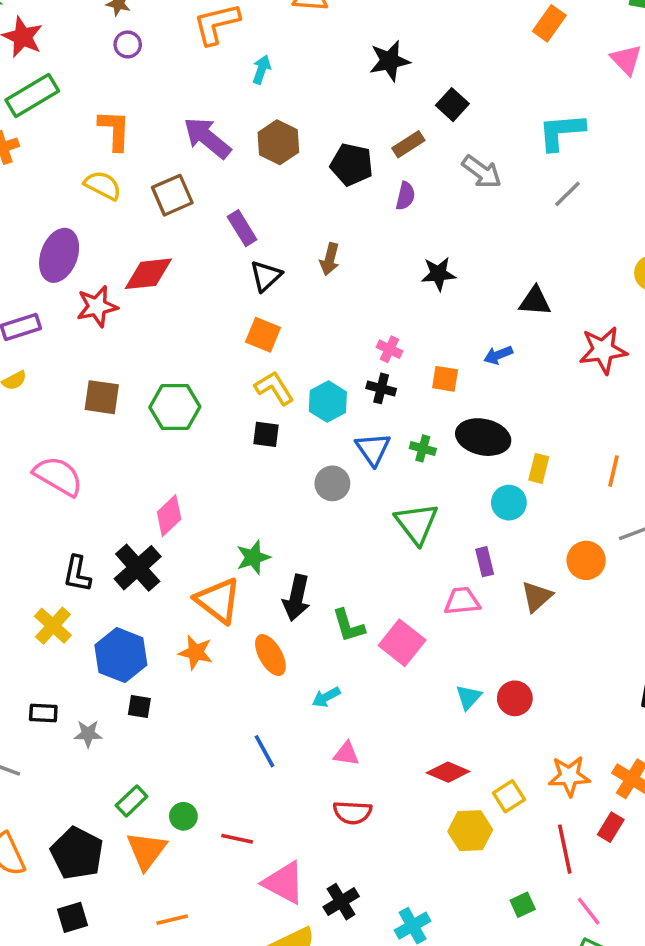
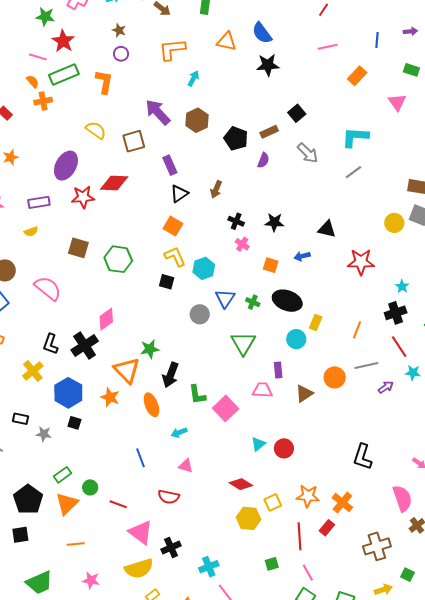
black star: (390, 61) -> (268, 65), moved
orange L-shape: (114, 130) -> (104, 82), moved
black star: (438, 274) -> (274, 222), moved
black cross: (381, 388) -> (236, 221), moved
red semicircle: (352, 812) -> (169, 497), moved

